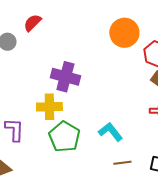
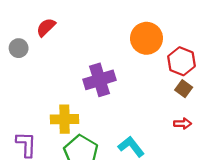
purple cross: (65, 77) -> (99, 80), moved, turned -32

